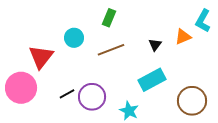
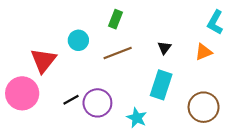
orange triangle: (183, 37) -> (204, 52), moved
cyan rectangle: (152, 80) -> (161, 85), turned -44

